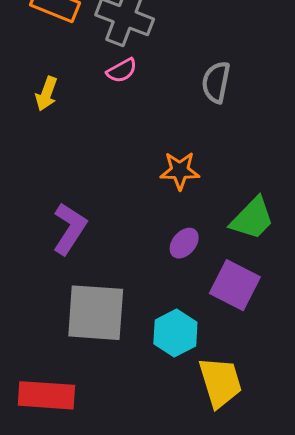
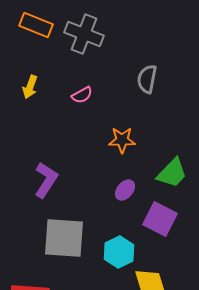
pink semicircle: (122, 71) -> (82, 95), moved

